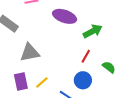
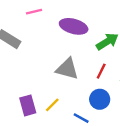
gray triangle: (30, 53) -> (67, 69), moved, turned 30

